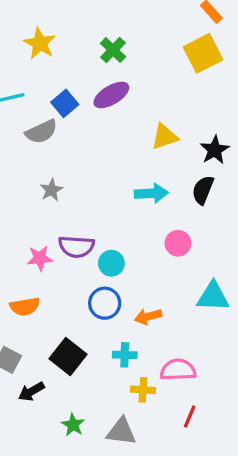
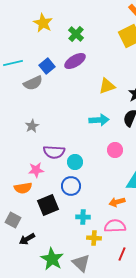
yellow star: (40, 43) -> (43, 23), moved
gray star: (51, 190) -> (32, 126), moved
pink star: (40, 258) -> (36, 170), moved
orange arrow: (148, 317) -> (117, 202), moved
black square: (68, 357) -> (48, 205), moved, turned 30
green star: (73, 425) -> (52, 259), size x1.6
gray triangle: (121, 431) -> (81, 263), turned 36

